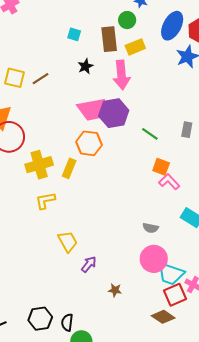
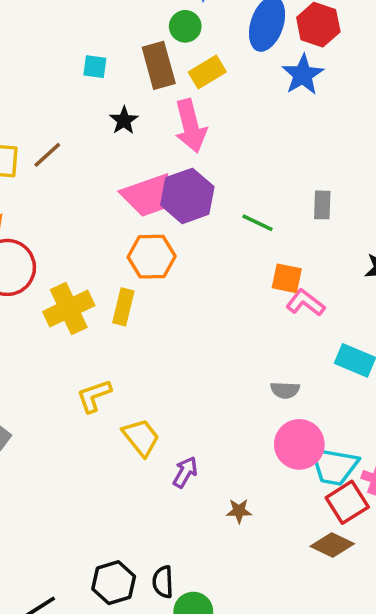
yellow L-shape: (45, 201) -> (94, 396), moved

